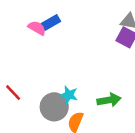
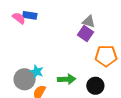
blue rectangle: (51, 23) -> (30, 15), turned 32

